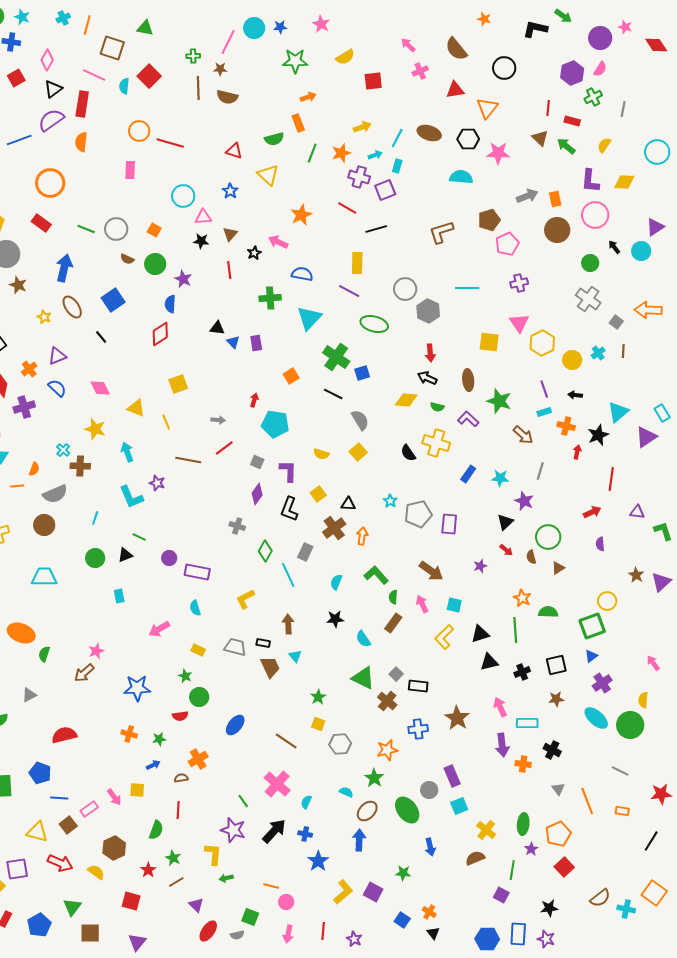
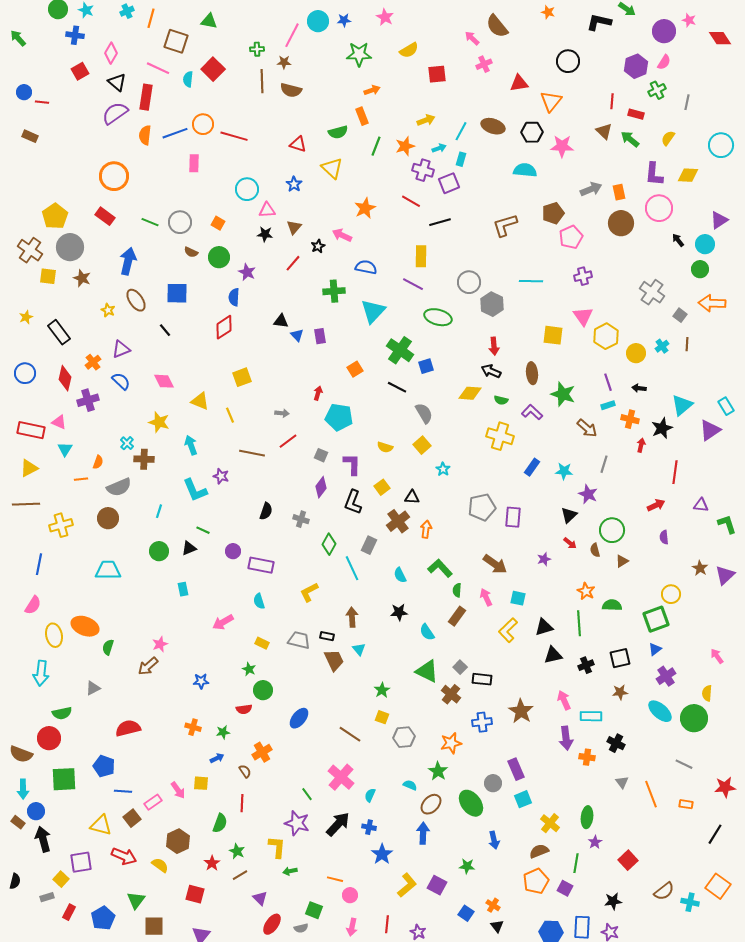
brown semicircle: (456, 49) -> (497, 26), moved
black triangle: (53, 89) -> (117, 82), turned -42
blue line: (19, 140) -> (175, 133), moved
green circle: (590, 263) -> (700, 269), moved
red line: (229, 270) -> (293, 263), turned 48
blue square: (113, 300) -> (177, 293), turned 35
black semicircle: (408, 453) -> (266, 511), moved, turned -126
cyan star: (390, 501) -> (443, 469), moved
cyan semicircle: (336, 582) -> (400, 575), turned -49
blue star: (137, 688) -> (201, 681), size x0.6
brown semicircle: (181, 778) -> (245, 771), turned 64
orange pentagon: (558, 834) -> (536, 881), moved

